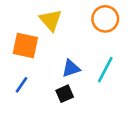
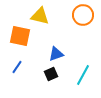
yellow triangle: (51, 20) -> (40, 16), turned -36
cyan line: (105, 70) -> (83, 75), moved

